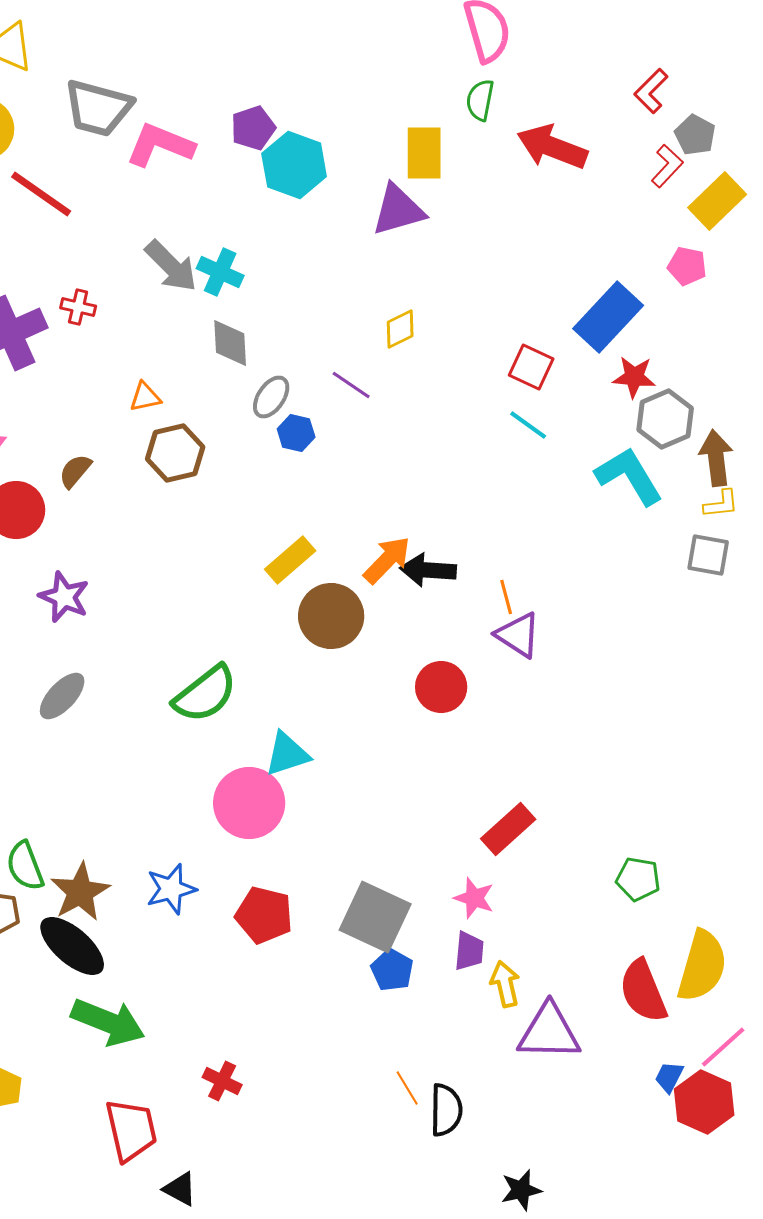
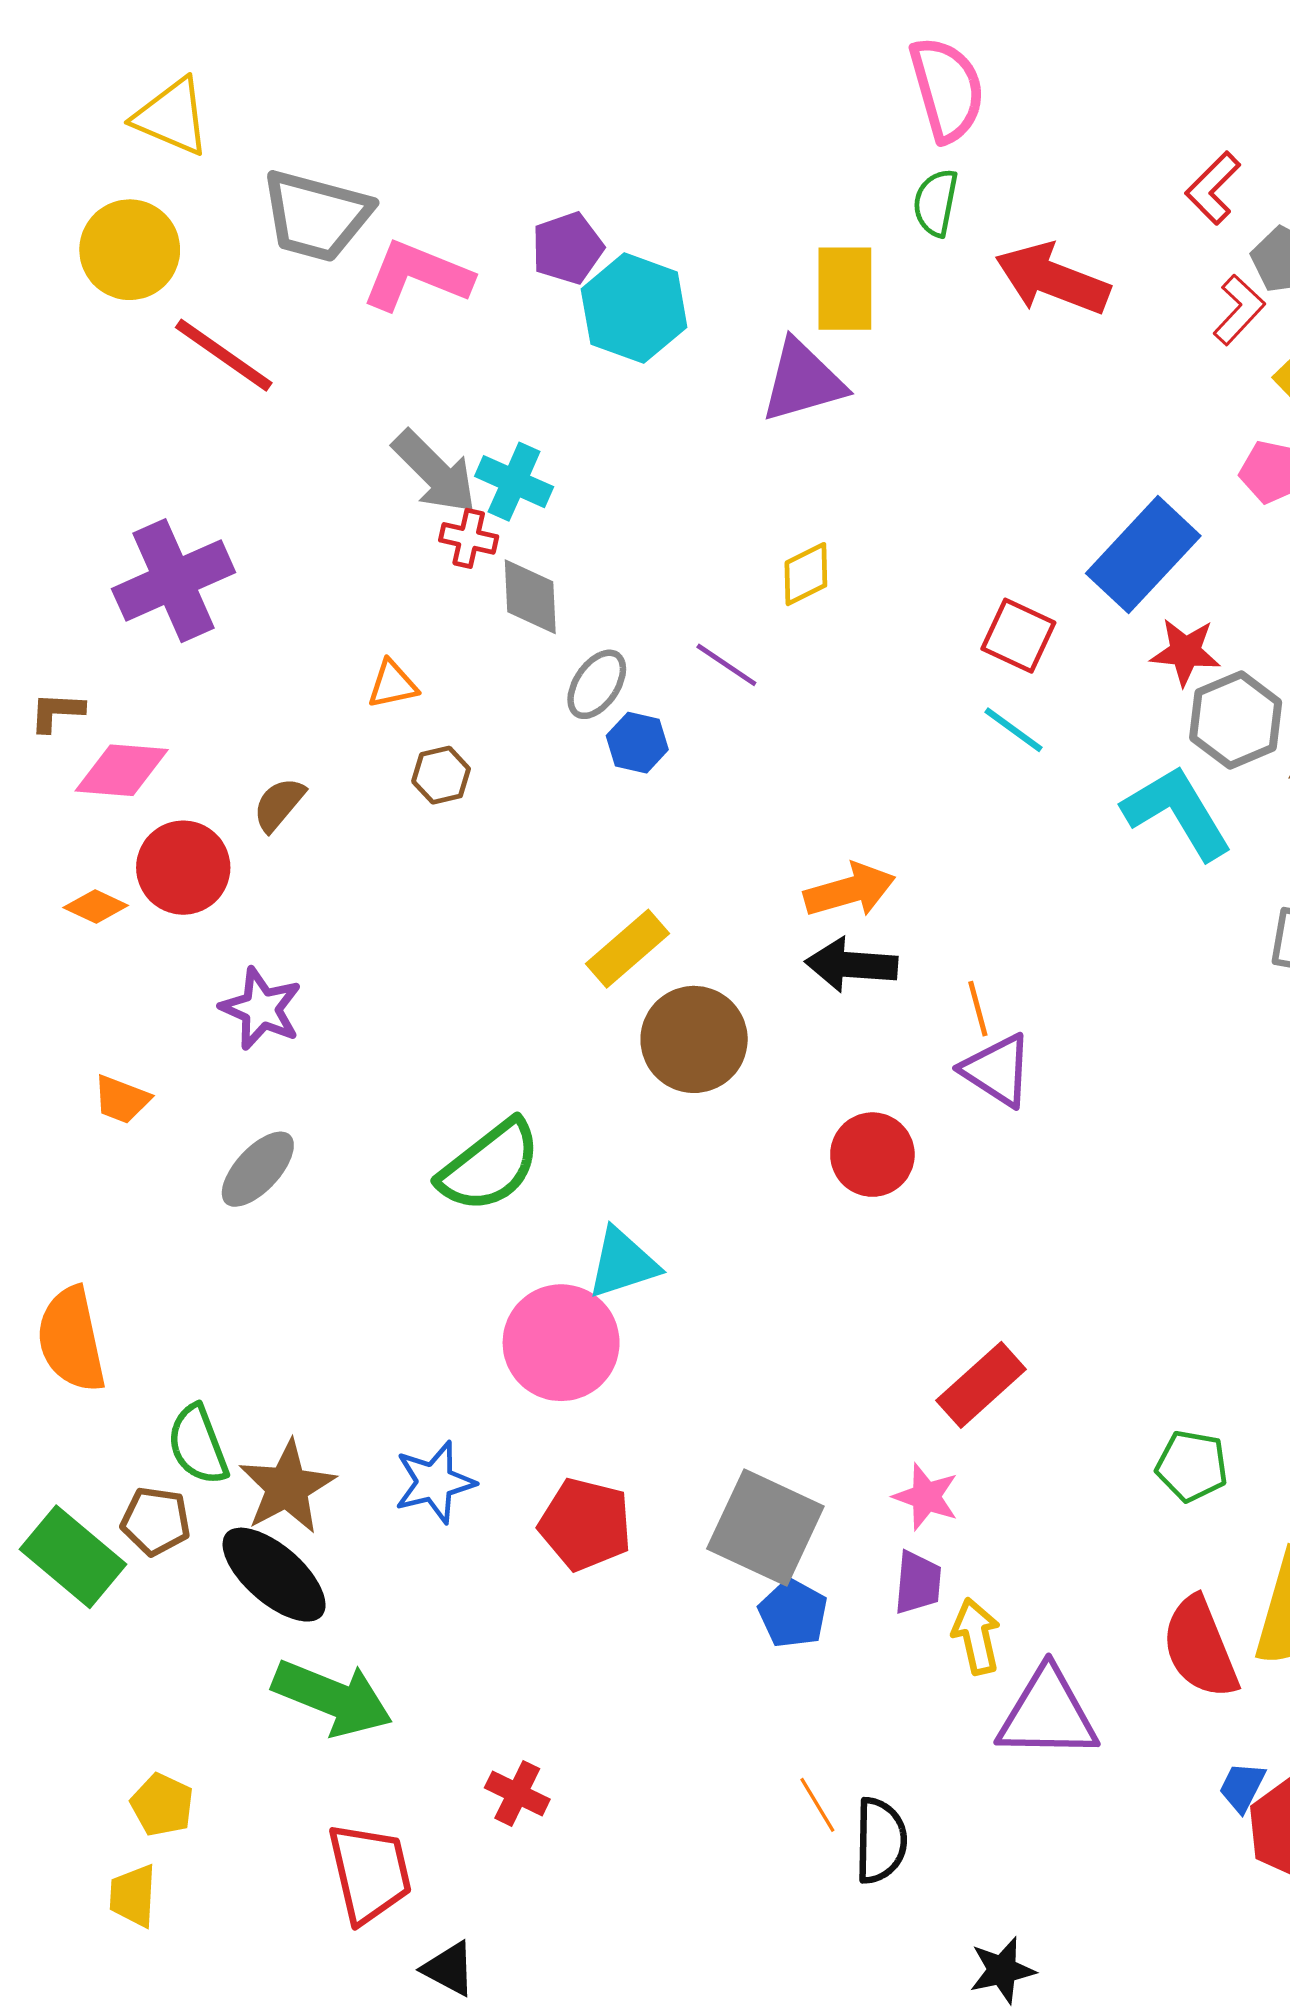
red cross: (78, 307) -> (469, 538), moved
brown hexagon: (175, 453) -> (441, 775), size x0.6
orange arrow: (387, 560) -> (850, 890), moved, turned 30

